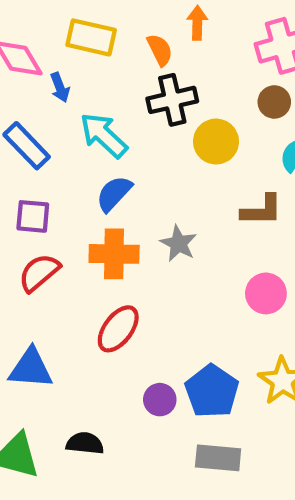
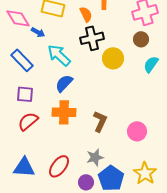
blue arrow: (60, 87) -> (38, 32), turned -40
brown L-shape: (262, 210) -> (100, 121), moved, turned -65
gray star: (179, 244) -> (95, 157), moved, turned 30
red ellipse: (118, 329) -> (59, 166), moved

